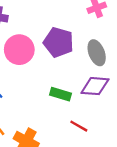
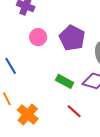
pink circle: (19, 50) -> (38, 37), size x0.7

